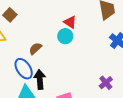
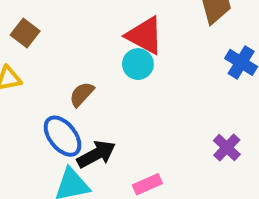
red triangle: (70, 22) -> (145, 35), size x1.5
black arrow: (40, 79) -> (96, 154), turned 72

